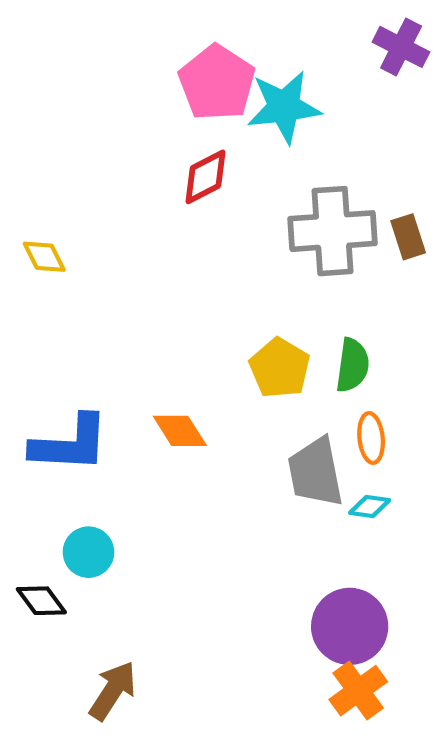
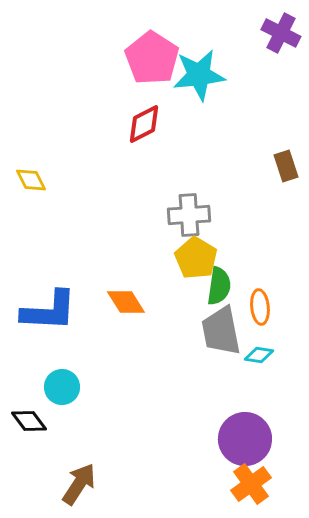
gray cross: (333, 231) -> (189, 215), moved, size x0.7
green semicircle: (352, 365) -> (219, 286), moved

